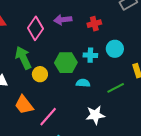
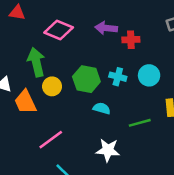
purple arrow: (63, 20) -> (106, 28), moved
pink diamond: (35, 28) -> (59, 30), turned 65
orange trapezoid: (24, 105) -> (25, 102), moved

